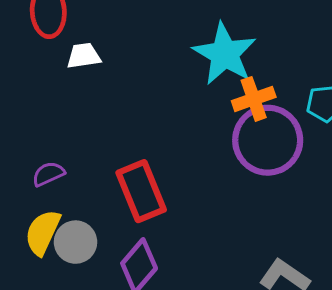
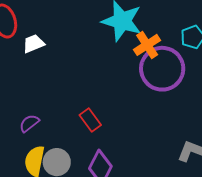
red rectangle: (141, 191) -> (90, 120), size x0.6

